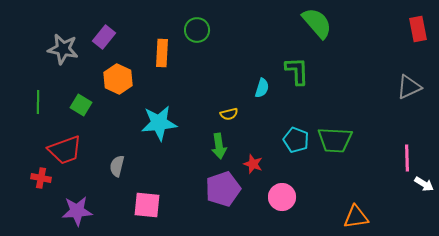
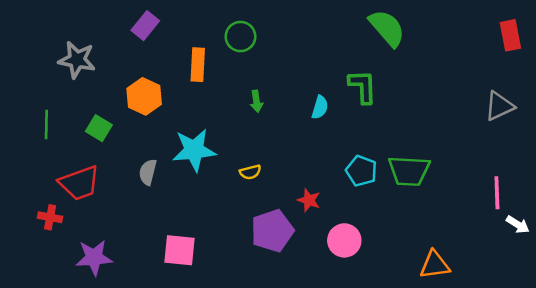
purple rectangle: (104, 37) -> (145, 26), moved
yellow semicircle: (229, 114) -> (250, 172), moved
green arrow: (219, 146) -> (256, 101), moved, size x0.7
gray semicircle: (117, 166) -> (148, 172), moved

